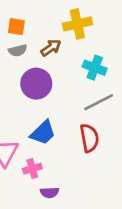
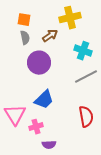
gray semicircle: (18, 50) -> (25, 38), turned -88
red semicircle: (89, 138) -> (86, 117), moved

